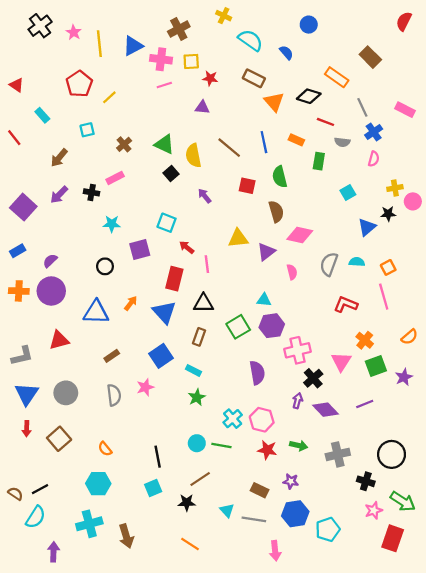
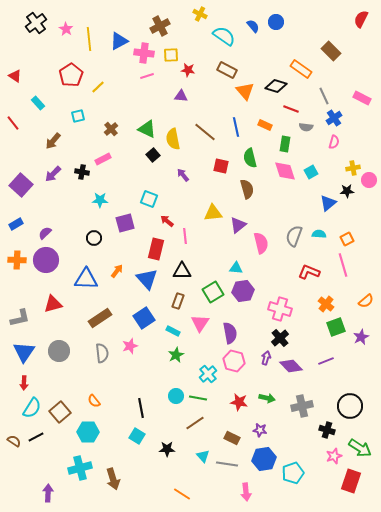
blue semicircle: (286, 53) -> (253, 26), moved
pink diamond: (300, 235) -> (285, 171), moved, turned 60
pink semicircle: (292, 272) -> (261, 243), size x1.5
pink cross: (298, 350) -> (280, 309), moved, turned 30
brown rectangle: (112, 356) -> (100, 318), size x1.6
pink triangle: (341, 361) -> (200, 323), moved
pink hexagon: (262, 420) -> (234, 361), moved
brown square: (59, 439) -> (60, 412), moved
brown line: (200, 479) -> (195, 423), moved
cyan square: (153, 488) -> (137, 436), turned -35
cyan semicircle: (36, 517) -> (32, 408), moved
orange line: (190, 544) -> (182, 494), moved

